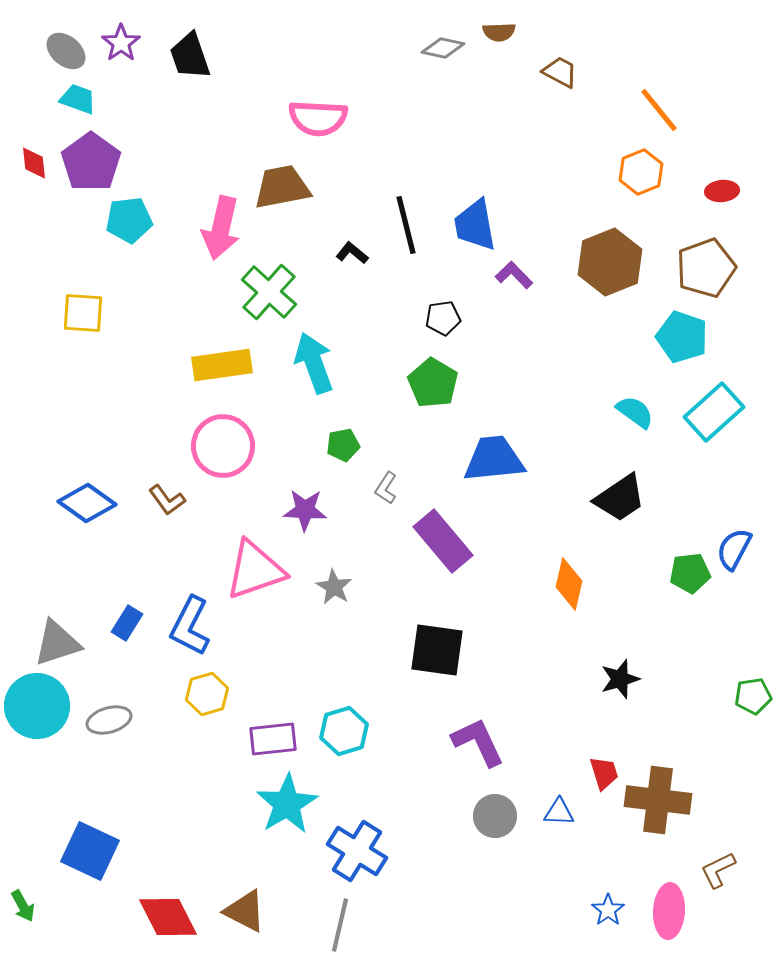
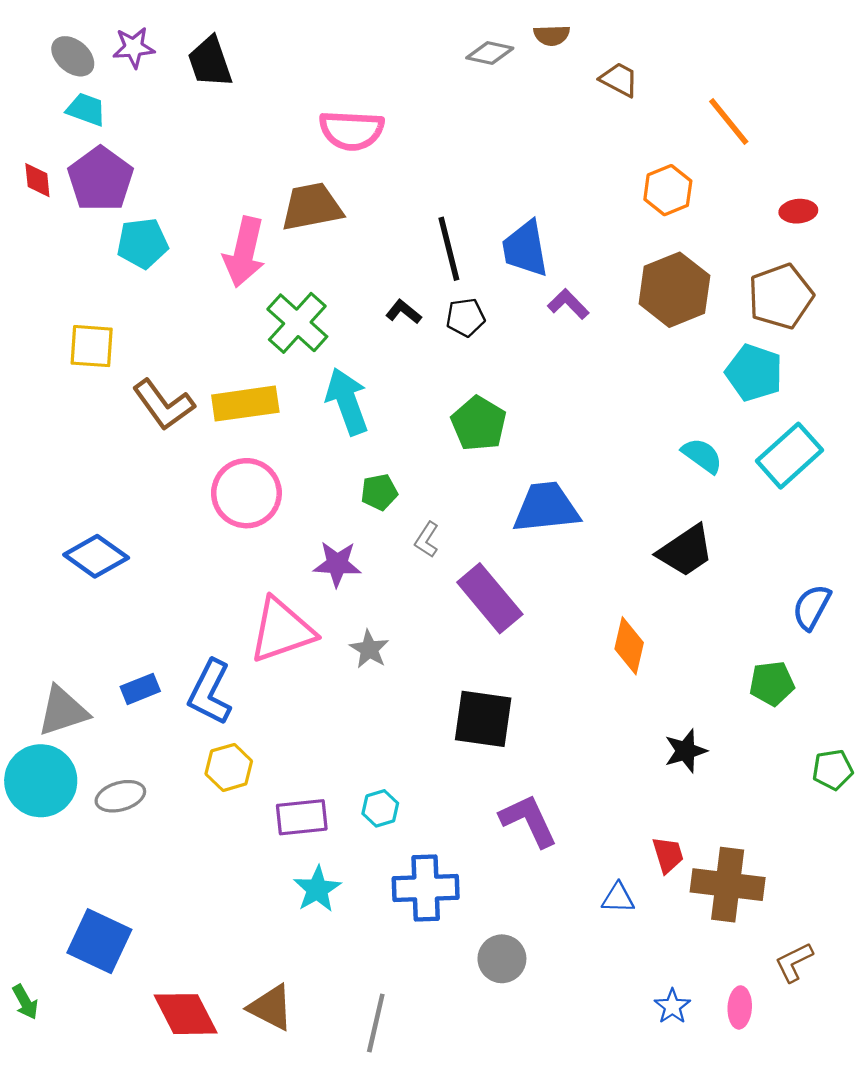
purple star: (121, 43) -> (134, 47), turned 30
orange hexagon: (641, 172) -> (668, 190), moved
black L-shape: (352, 253) -> (404, 312), moved
black pentagon: (443, 318) -> (465, 317), moved
brown L-shape: (167, 500) -> (164, 405), moved, size x1.5
green pentagon: (690, 573) -> (772, 683), moved
blue rectangle: (127, 623) -> (140, 689), turned 36
cyan hexagon: (344, 731) -> (380, 808), size x0.7
cyan star: (287, 804) -> (317, 889), size x0.7
gray circle: (495, 816) -> (502, 959), moved
blue cross: (357, 851) -> (426, 888), moved, turned -34
pink ellipse: (669, 911) -> (740, 1007), size x0.7

